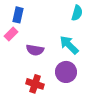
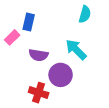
blue rectangle: (18, 15) -> (29, 22), moved
purple circle: (66, 72) -> (61, 75), moved

